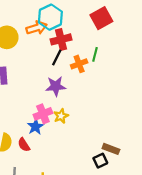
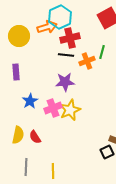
black line: (57, 58) -> (66, 55), turned 70
yellow star: (61, 116) -> (70, 110), size x1.5
blue star: (35, 127) -> (30, 101), moved

